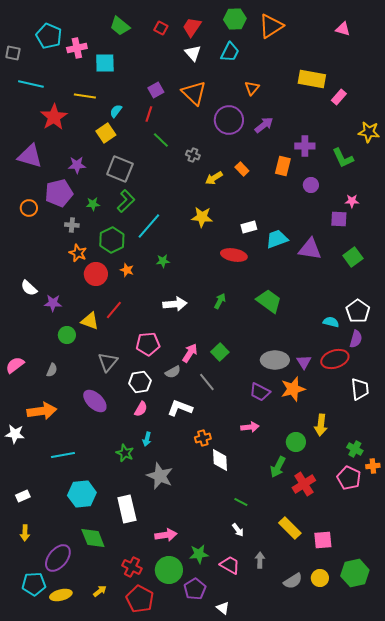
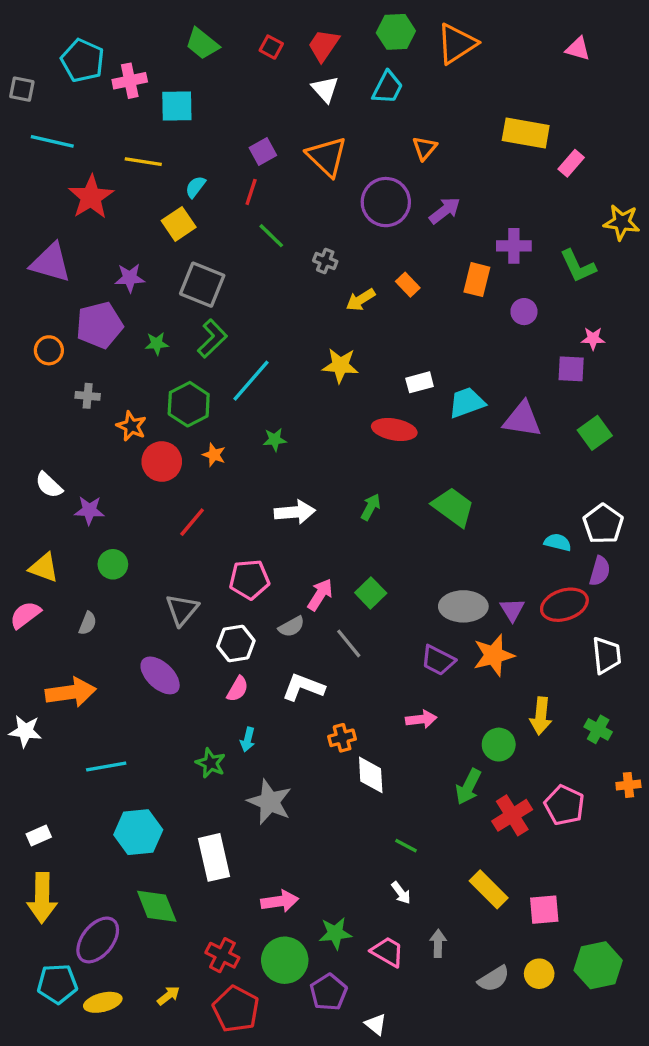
gray cross: (72, 225) -> (88, 396), moved
yellow triangle: (90, 321) -> (44, 568), moved
green cross: (355, 449) -> (598, 729), moved
pink pentagon: (349, 478) -> (564, 805), moved
yellow arrow: (25, 533) -> (42, 898), size x1.8

